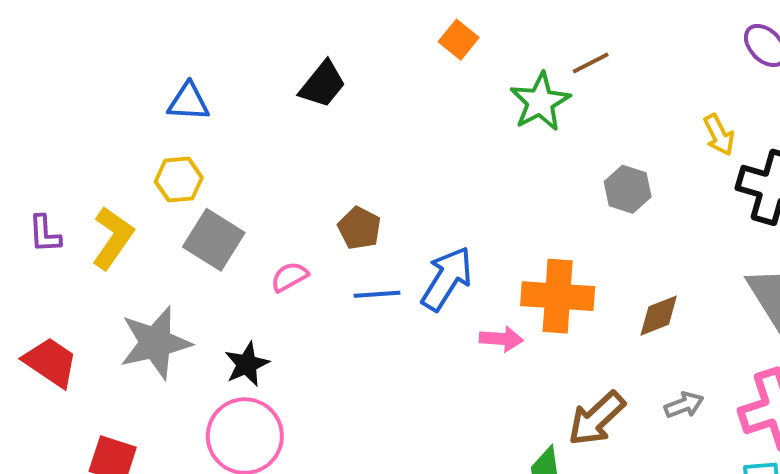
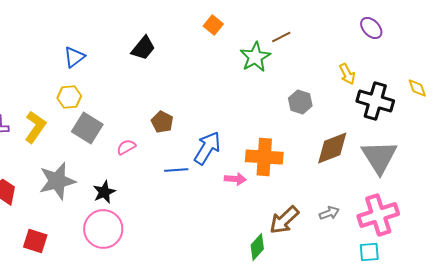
blue triangle: (188, 102) -> (74, 57), turned -40
blue line: (377, 294) -> (176, 170), moved
brown diamond: (659, 316) -> (332, 148), moved, size x1.5

